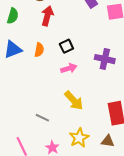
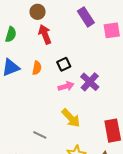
red arrow: (47, 16) -> (45, 34), turned -36
purple cross: (105, 59) -> (90, 82), moved, turned 30

